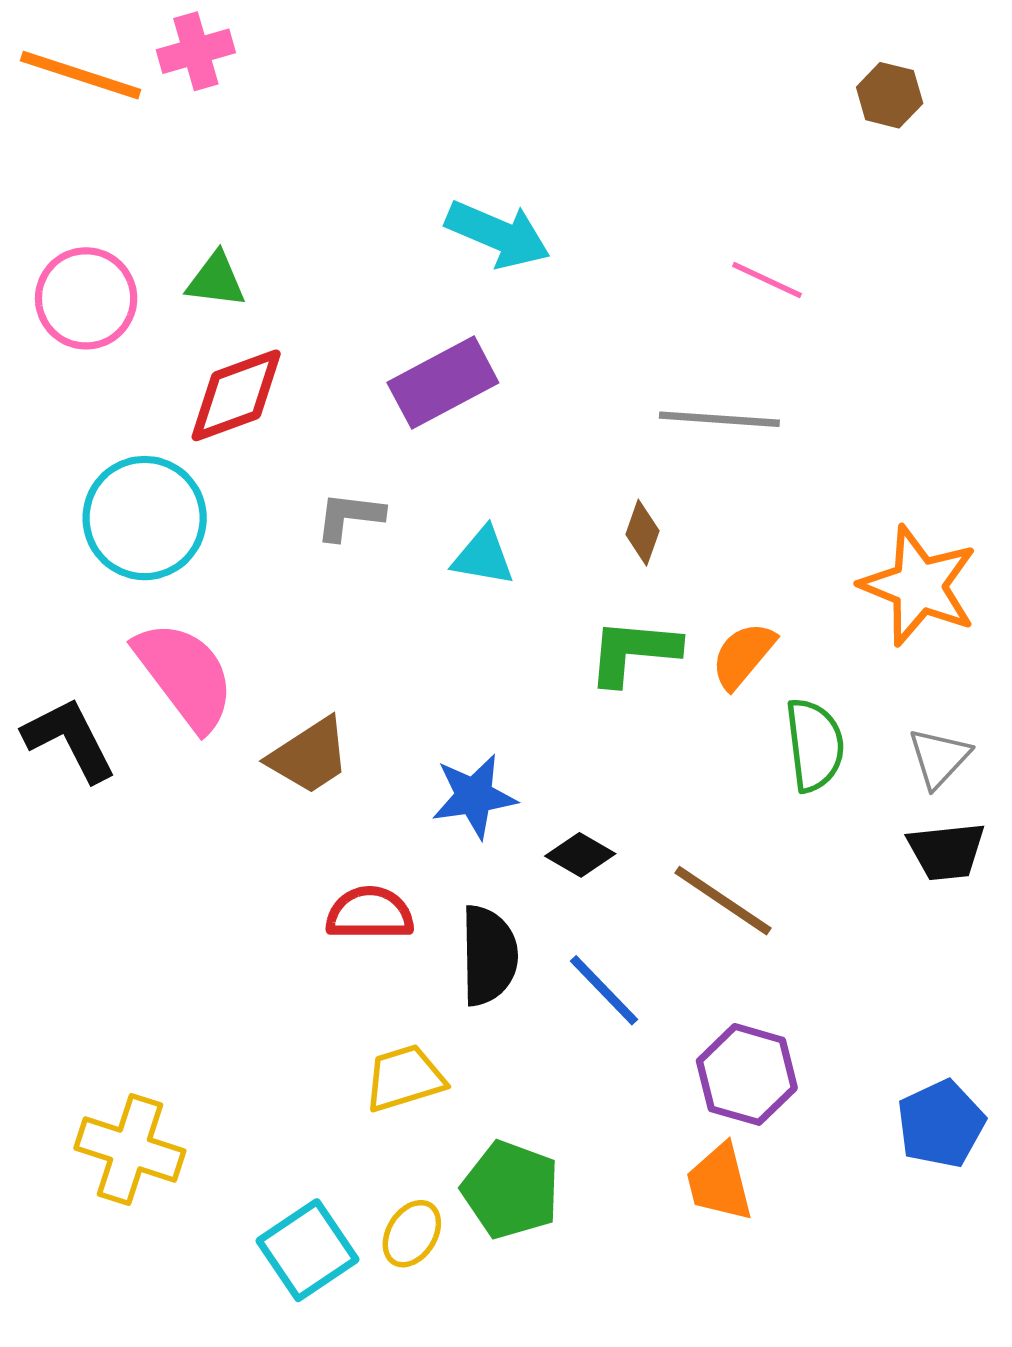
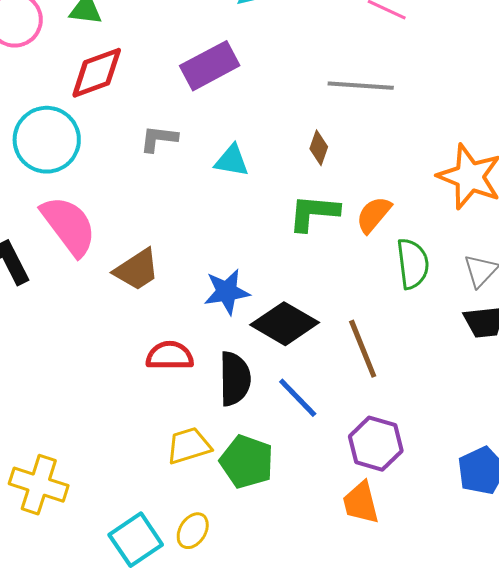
black diamond: (580, 855) -> (285, 324), size x1.8
brown line: (723, 901) -> (363, 349), turned 34
green pentagon: (511, 1190) -> (247, 462), moved

